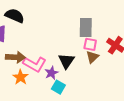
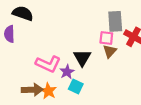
gray rectangle: (86, 28) -> (115, 21), moved
brown arrow: (15, 57) -> (32, 90), moved
orange star: (20, 77) -> (48, 91), moved

